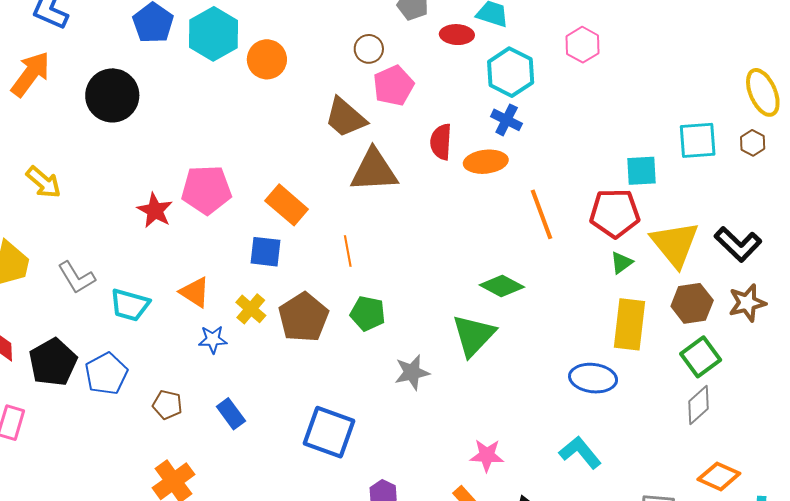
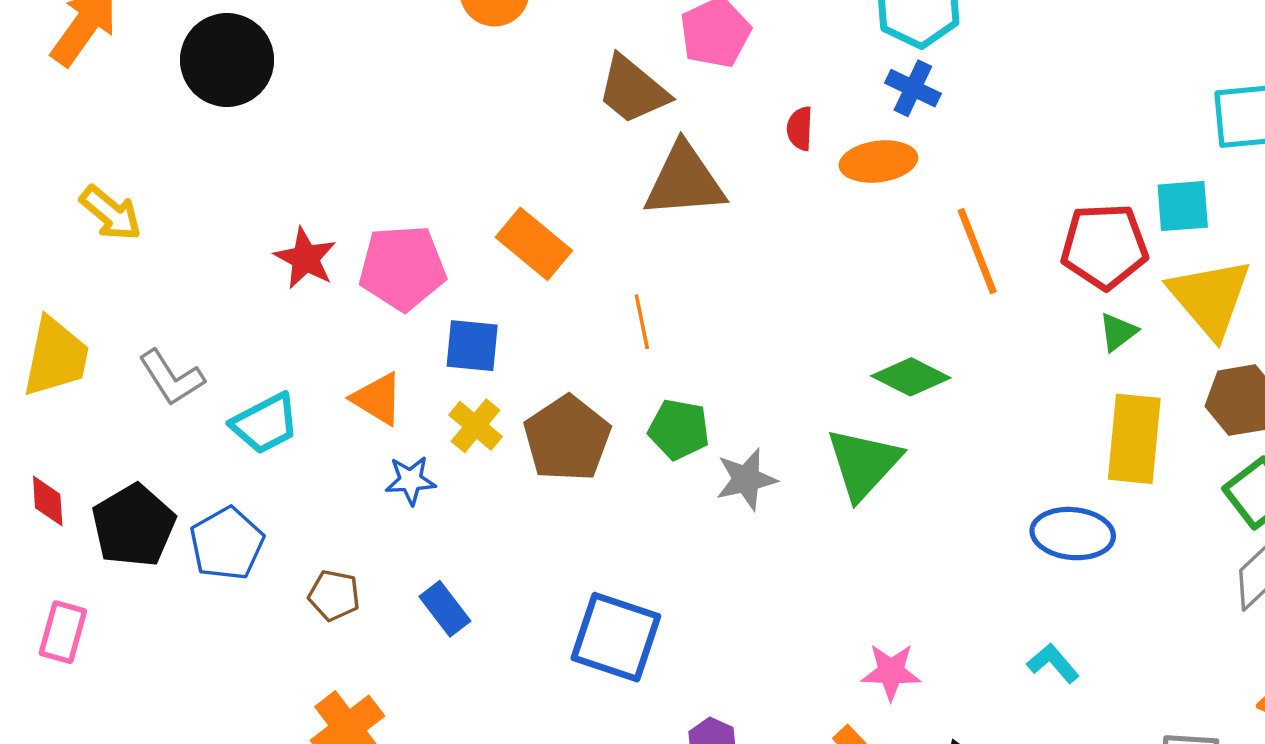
red semicircle: (441, 142) -> (800, 129), size x0.7
cyan square: (642, 171) -> (1183, 206), moved
pink pentagon: (206, 190) -> (402, 268), moved
blue square: (266, 252) -> (472, 346), moved
cyan trapezoid: (130, 305) -> (265, 424), turned -42
gray star: (412, 372) -> (746, 479), moved
cyan L-shape: (580, 452) -> (1053, 663), size x0.7

